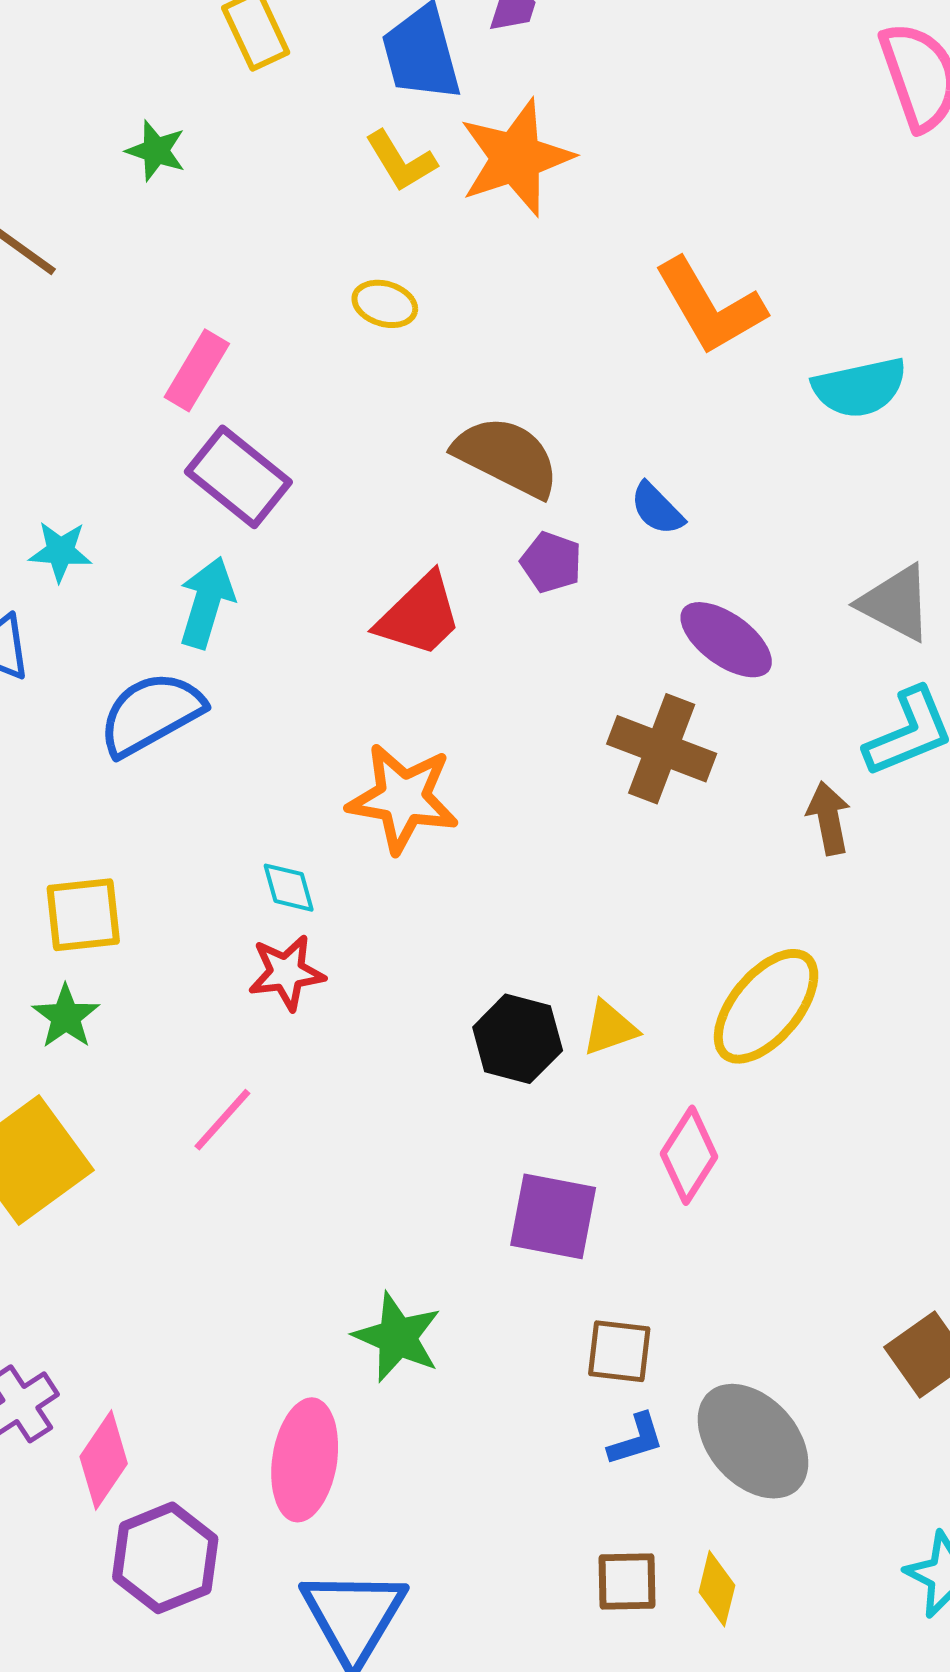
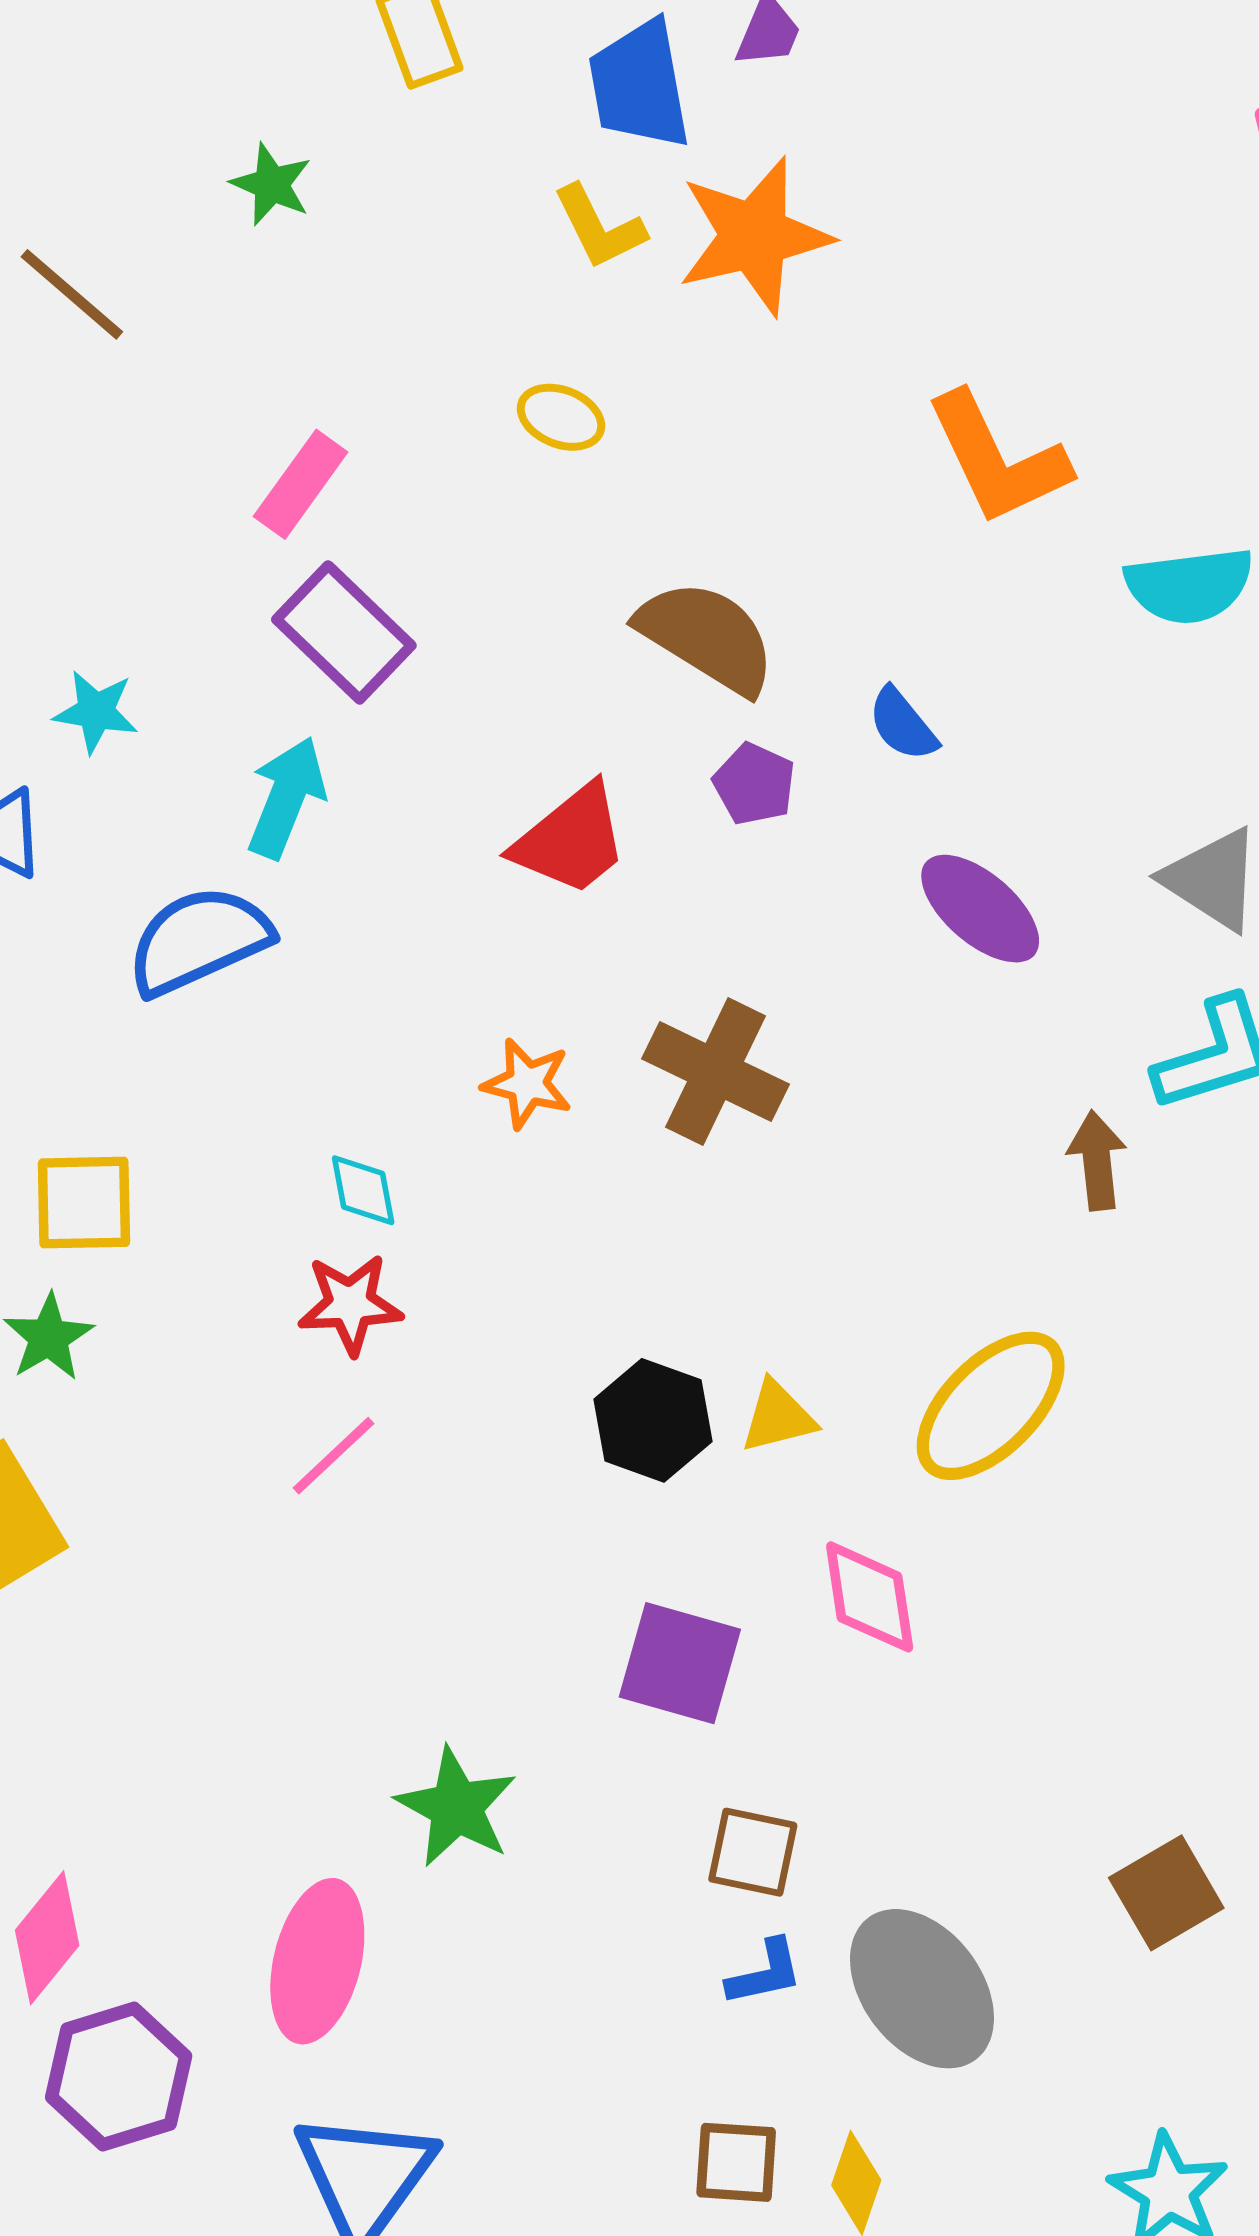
brown cross: (662, 749) -> (716, 1071), moved
orange star: (403, 798) -> (527, 1084), size x0.6
pink line: (222, 1120) -> (333, 1456), moved
pink diamond: (689, 1155) -> (870, 1597), turned -46

